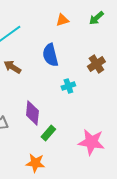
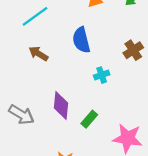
green rectangle: (48, 133) -> (89, 119), moved

